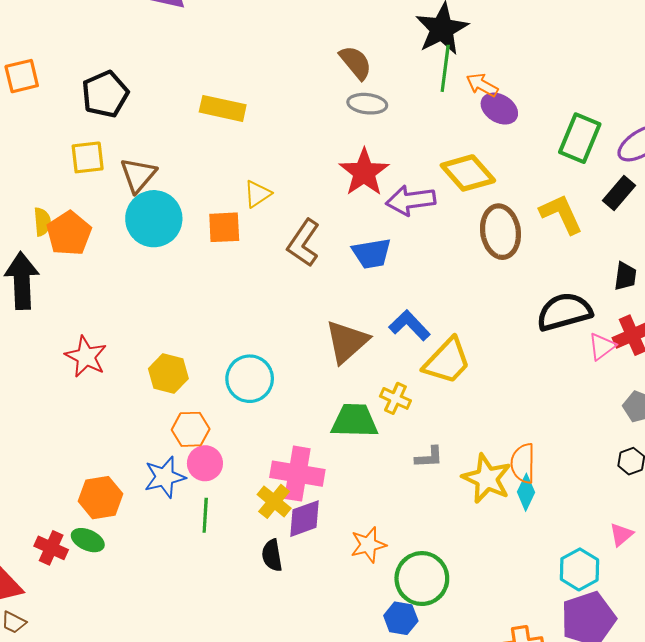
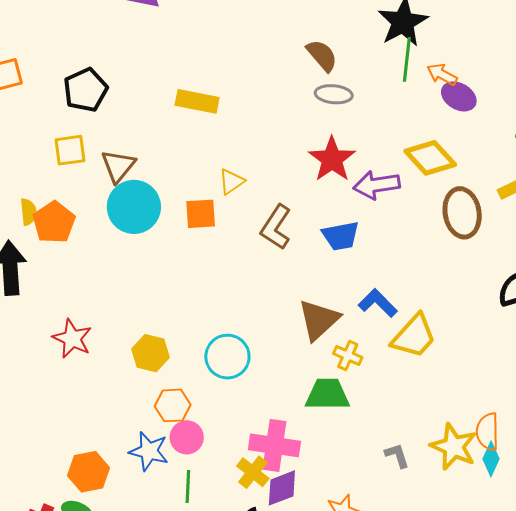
yellow cross: (395, 398) -> (348, 355), moved
gray L-shape: (429, 457) -> (397, 455), moved, turned -104
blue star: (165, 477) -> (149, 451), turned 30

